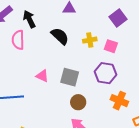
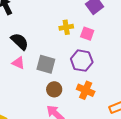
black semicircle: (60, 36) -> (20, 41), moved
orange cross: (119, 101) -> (86, 90), moved

